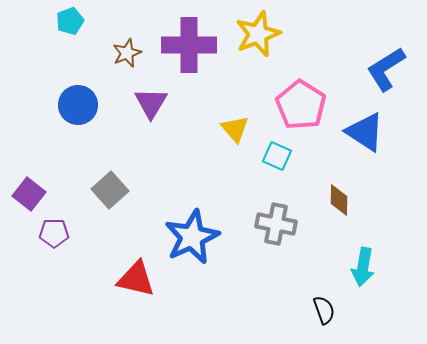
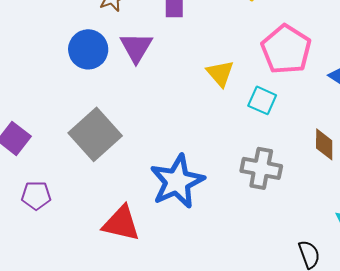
blue circle: (78, 105) -> (88, 49), moved
gray square: (110, 190) -> (95, 134), size x1.4
purple pentagon: (54, 233) -> (36, 195), moved

